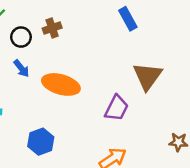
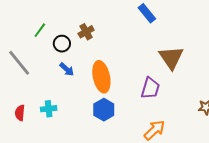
orange ellipse: (61, 84) -> (101, 77), turned 72
blue hexagon: (41, 142) -> (104, 110), moved

